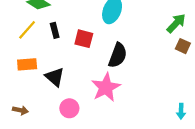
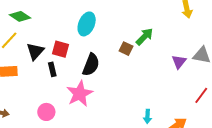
black rectangle: (55, 30) -> (52, 69), moved
brown square: (183, 46) -> (126, 49), moved
black triangle: (55, 77) -> (35, 51), moved, turned 30

